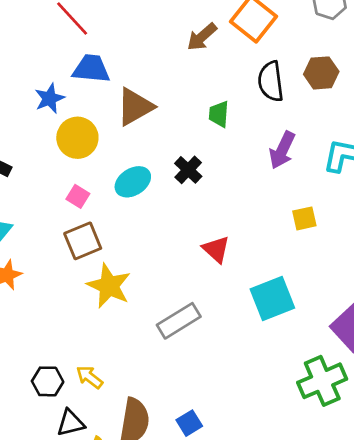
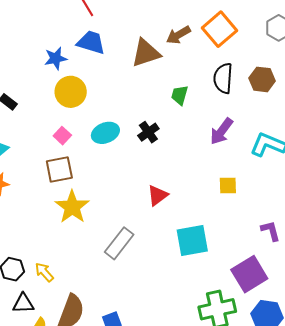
brown triangle: (135, 107) -> (146, 53), moved
red triangle: (216, 249) -> (158, 195), turned 30
gray rectangle: (179, 321) -> (119, 243), turned -32

